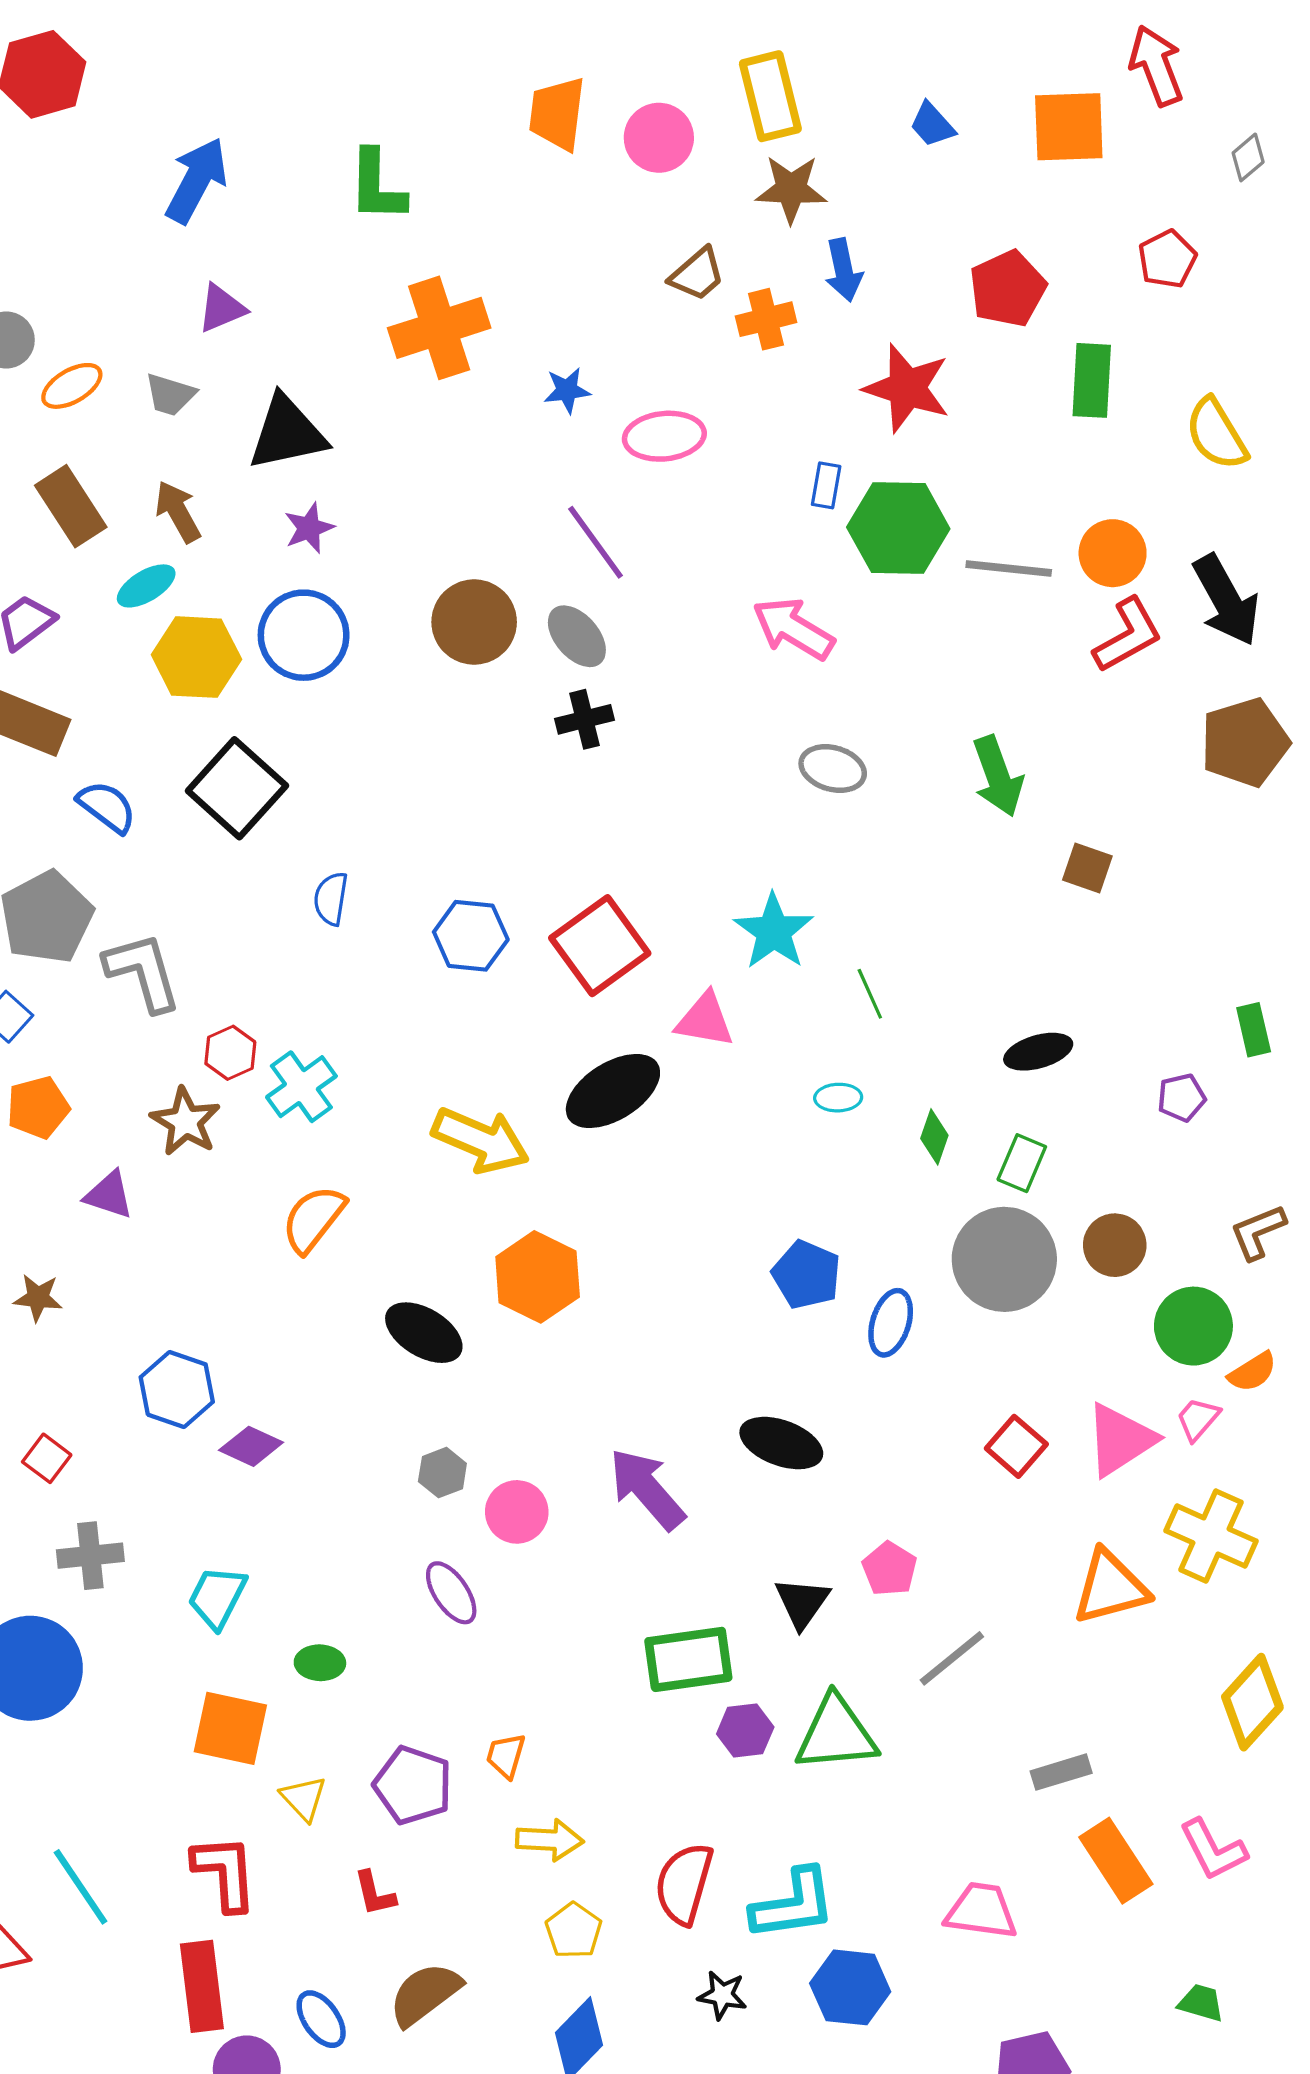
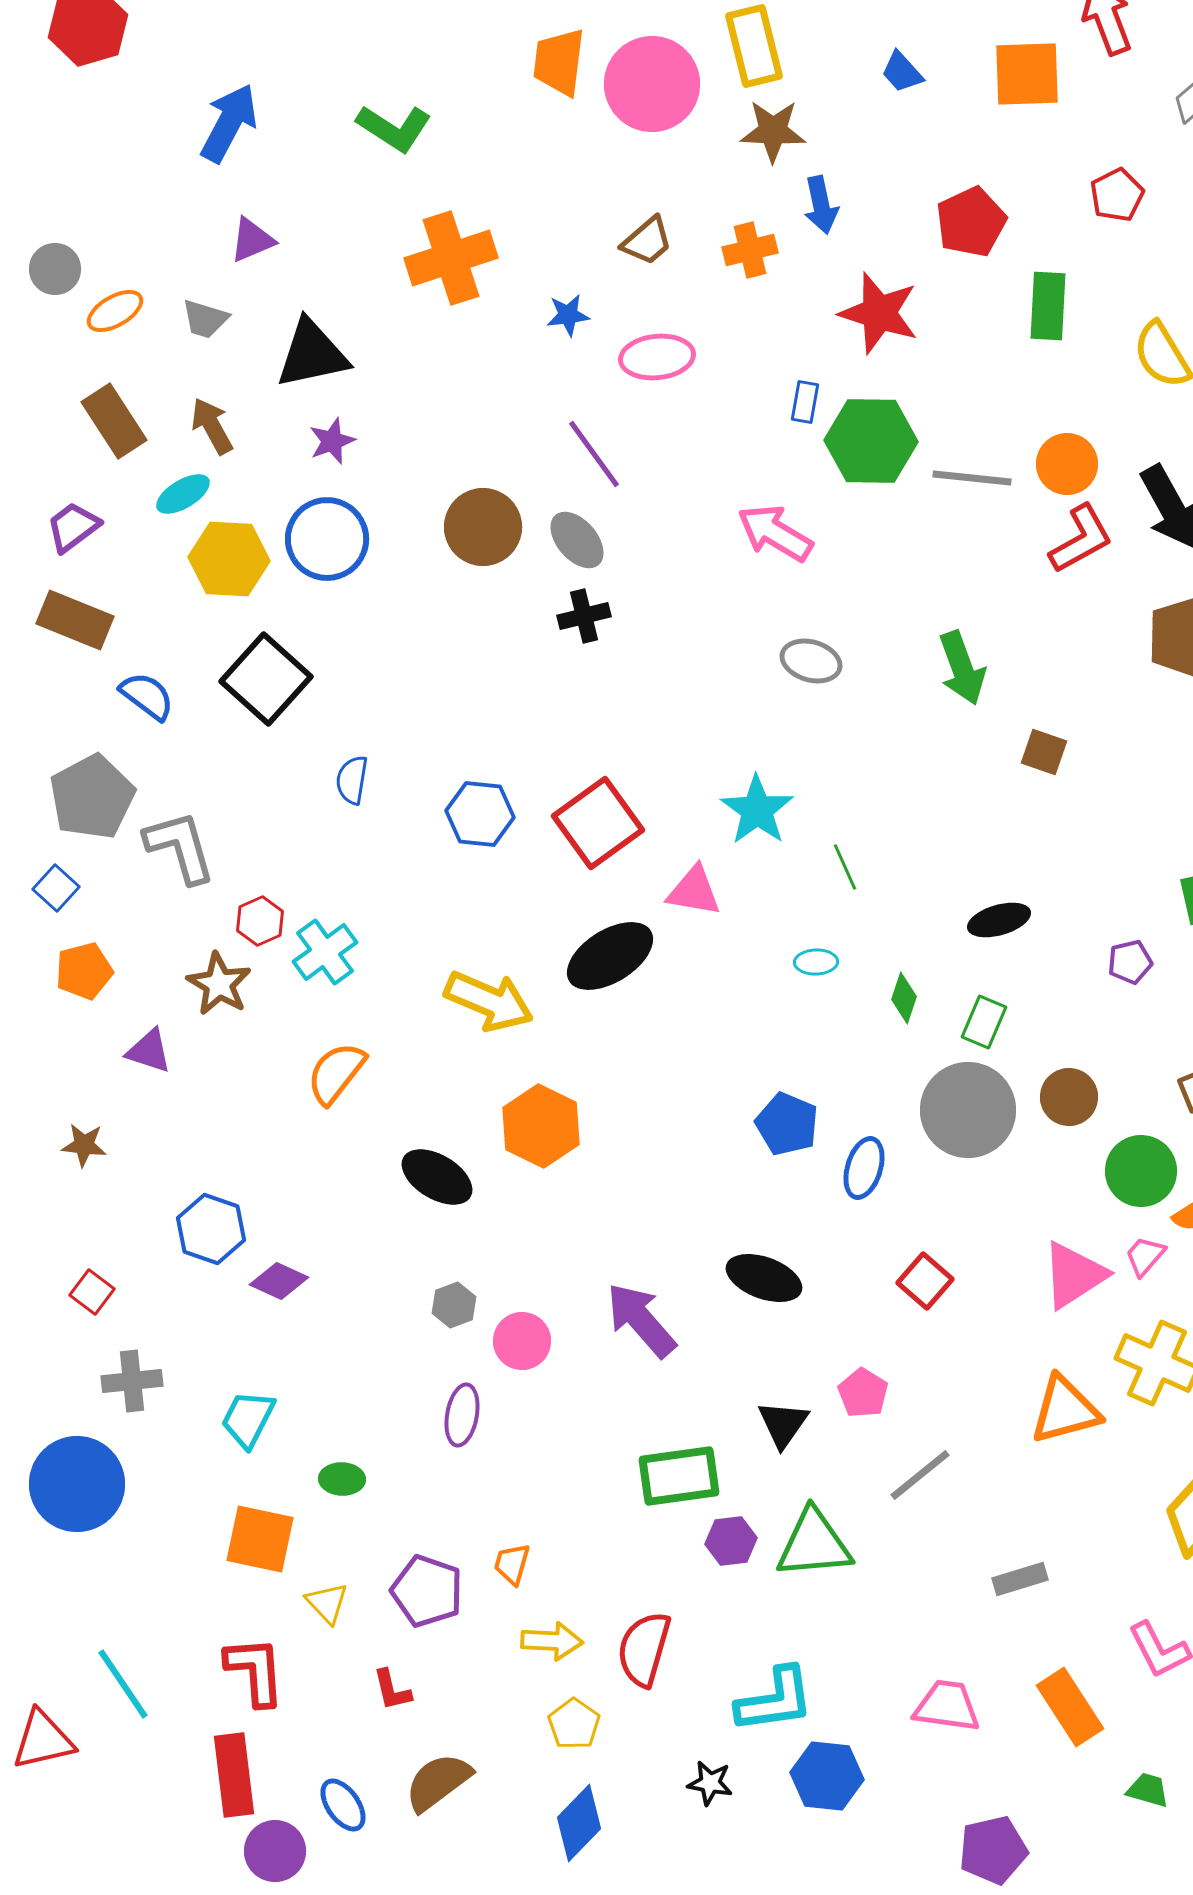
pink circle: (659, 138) -> (652, 84), size x1.5
green L-shape: (377, 186) -> (394, 128), turned -58
brown trapezoid: (697, 274) -> (647, 241), moved
red square: (1016, 1446) -> (925, 1281), moved
purple ellipse: (451, 1593) -> (462, 1415), turned 44
orange rectangle: (1116, 1861) -> (1070, 1707), moved
red semicircle: (684, 1884) -> (644, 1649), moved

